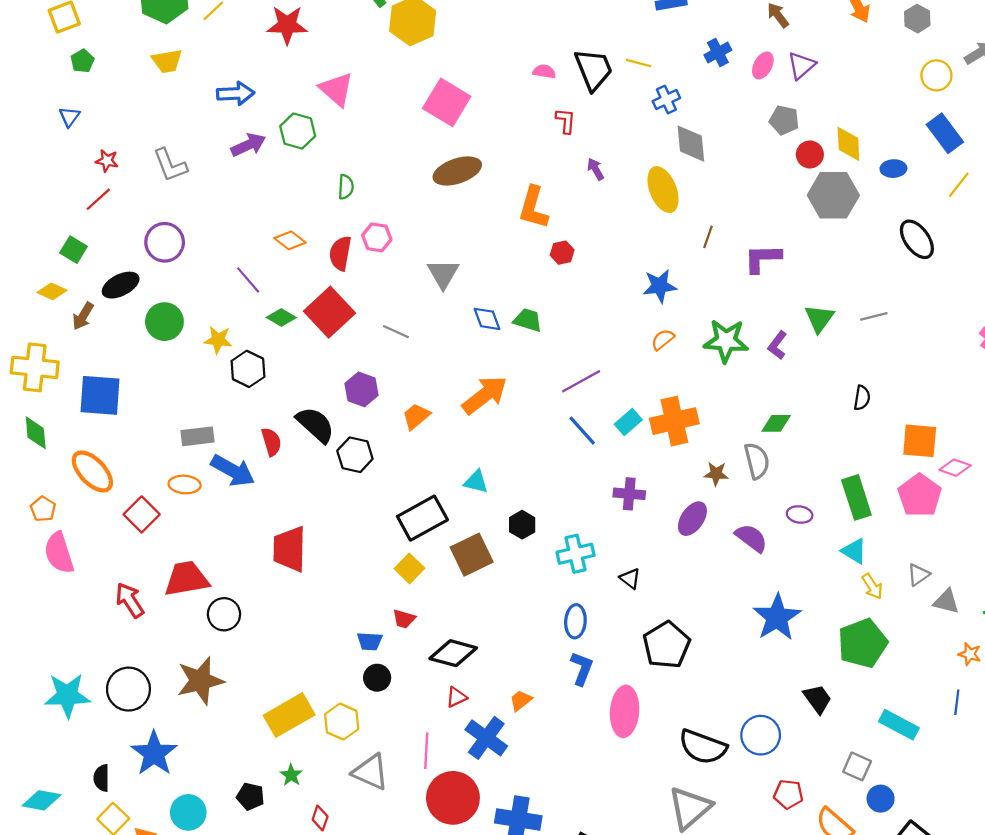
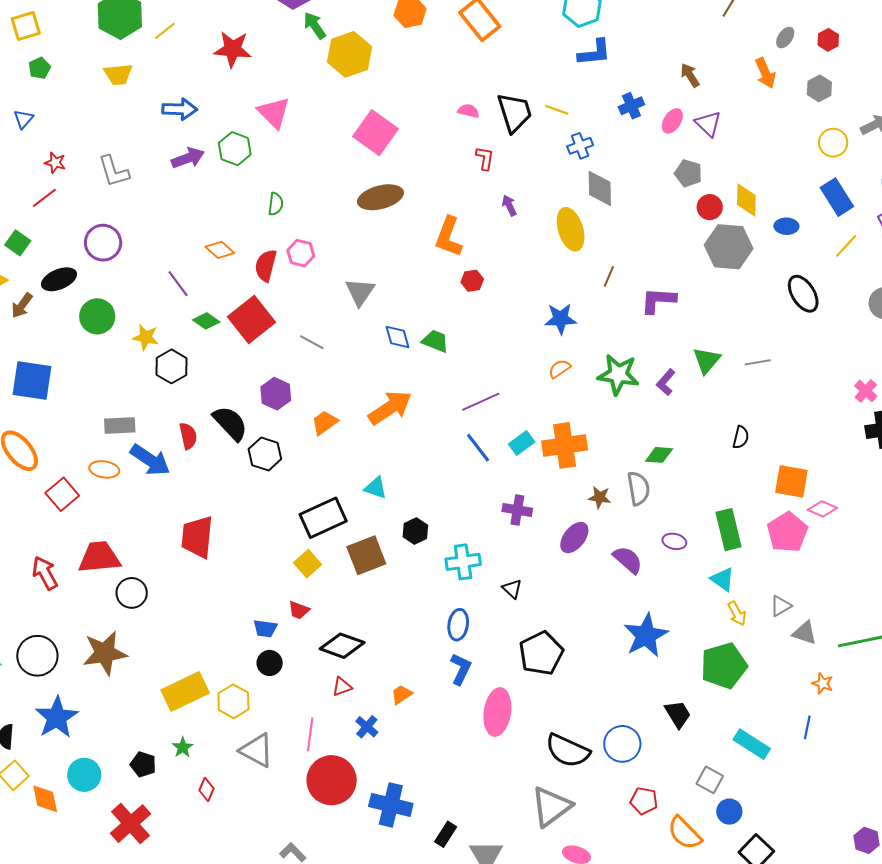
purple triangle: (801, 66) -> (708, 124), turned -40
blue cross: (486, 738) -> (367, 727), size x0.6

